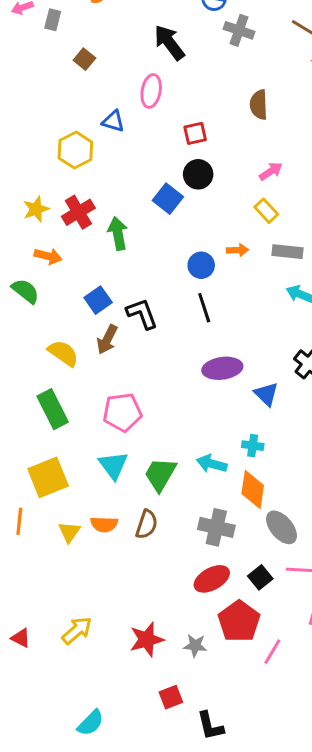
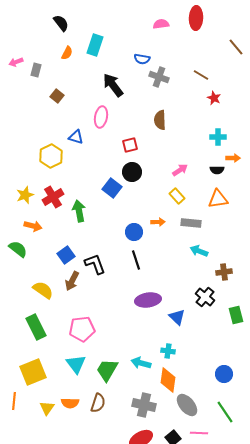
brown semicircle: (259, 105) -> (160, 120), moved

